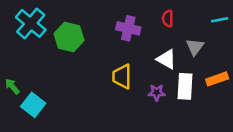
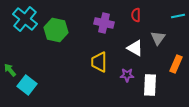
orange rectangle: (217, 79) -> (176, 64), turned -48
white rectangle: (185, 86) -> (150, 85), moved

